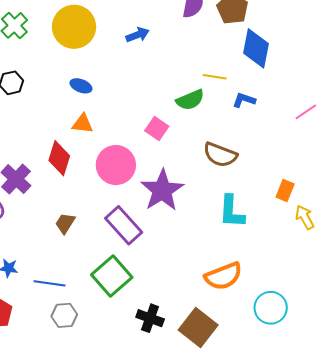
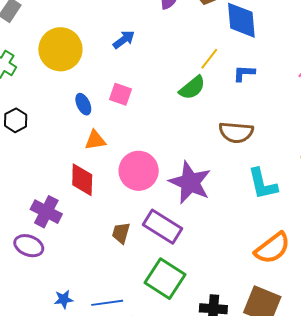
yellow line: (215, 77) -> (209, 59), turned -45
blue ellipse: (81, 86) -> (83, 104), turned 60
pink square: (157, 129) -> (120, 94), moved
brown trapezoid: (65, 223) -> (121, 233), moved

